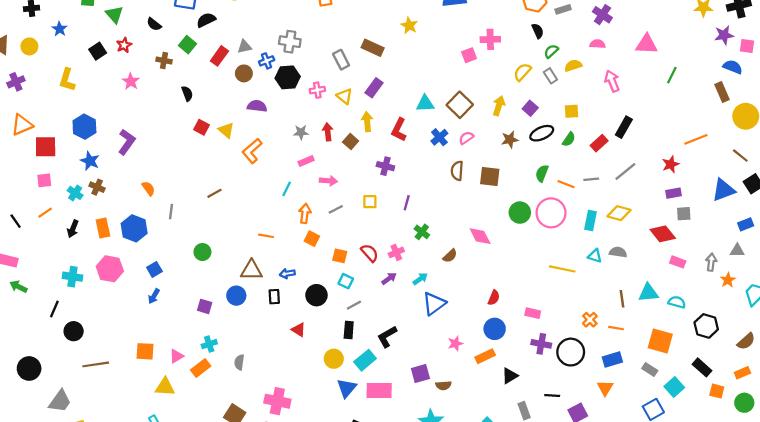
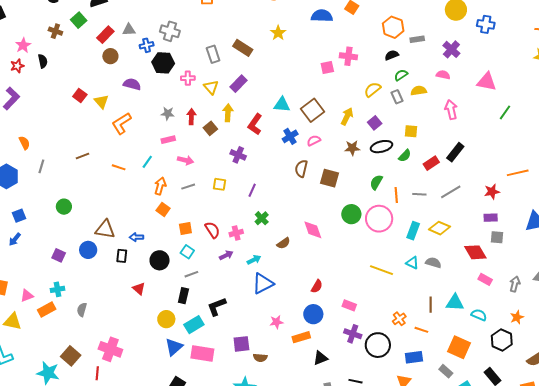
black semicircle: (538, 31) -> (392, 55), turned -96
red star: (124, 45) -> (17, 66), moved
brown circle: (244, 73) -> (110, 56), moved
black semicircle: (187, 94) -> (43, 61), moved
orange line: (566, 184) -> (396, 195), turned 56
orange line: (266, 236) -> (119, 167), moved
orange square: (340, 256) -> (185, 228), turned -32
orange star: (728, 280) -> (517, 317), moved

